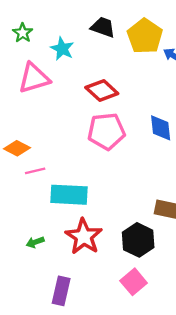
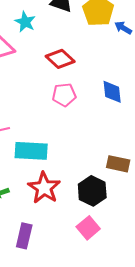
pink pentagon: (106, 131) -> (64, 95), size x0.7

